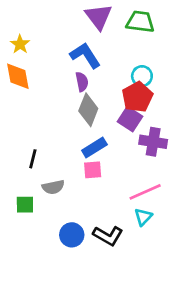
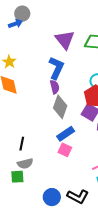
blue L-shape: (85, 55) -> (56, 68), turned 60
pink square: (93, 170) -> (65, 150), turned 32
gray semicircle: (53, 187) -> (25, 164), moved

